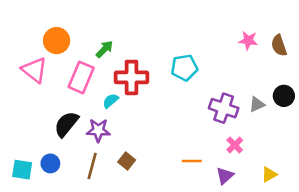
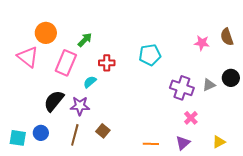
pink star: (248, 41) -> (202, 43), moved
red cross: (131, 77) -> (107, 63), size x0.6
orange line: (192, 161) -> (151, 144), moved

